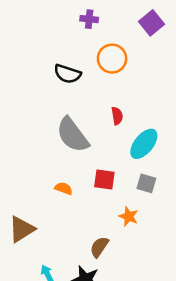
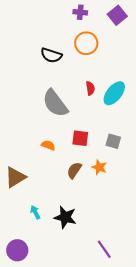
purple cross: (89, 19) -> (80, 12), moved
cyan ellipse: (144, 144) -> (114, 93), moved
brown semicircle: (99, 247) -> (74, 170), moved

